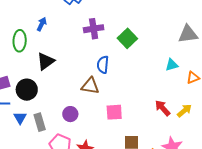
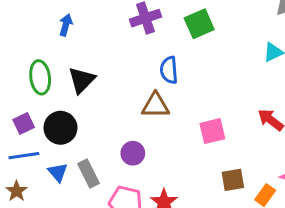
green square: (127, 38) -> (199, 24), turned 30
green ellipse: (20, 41) -> (40, 77), moved
pink square: (114, 112) -> (212, 131), moved

